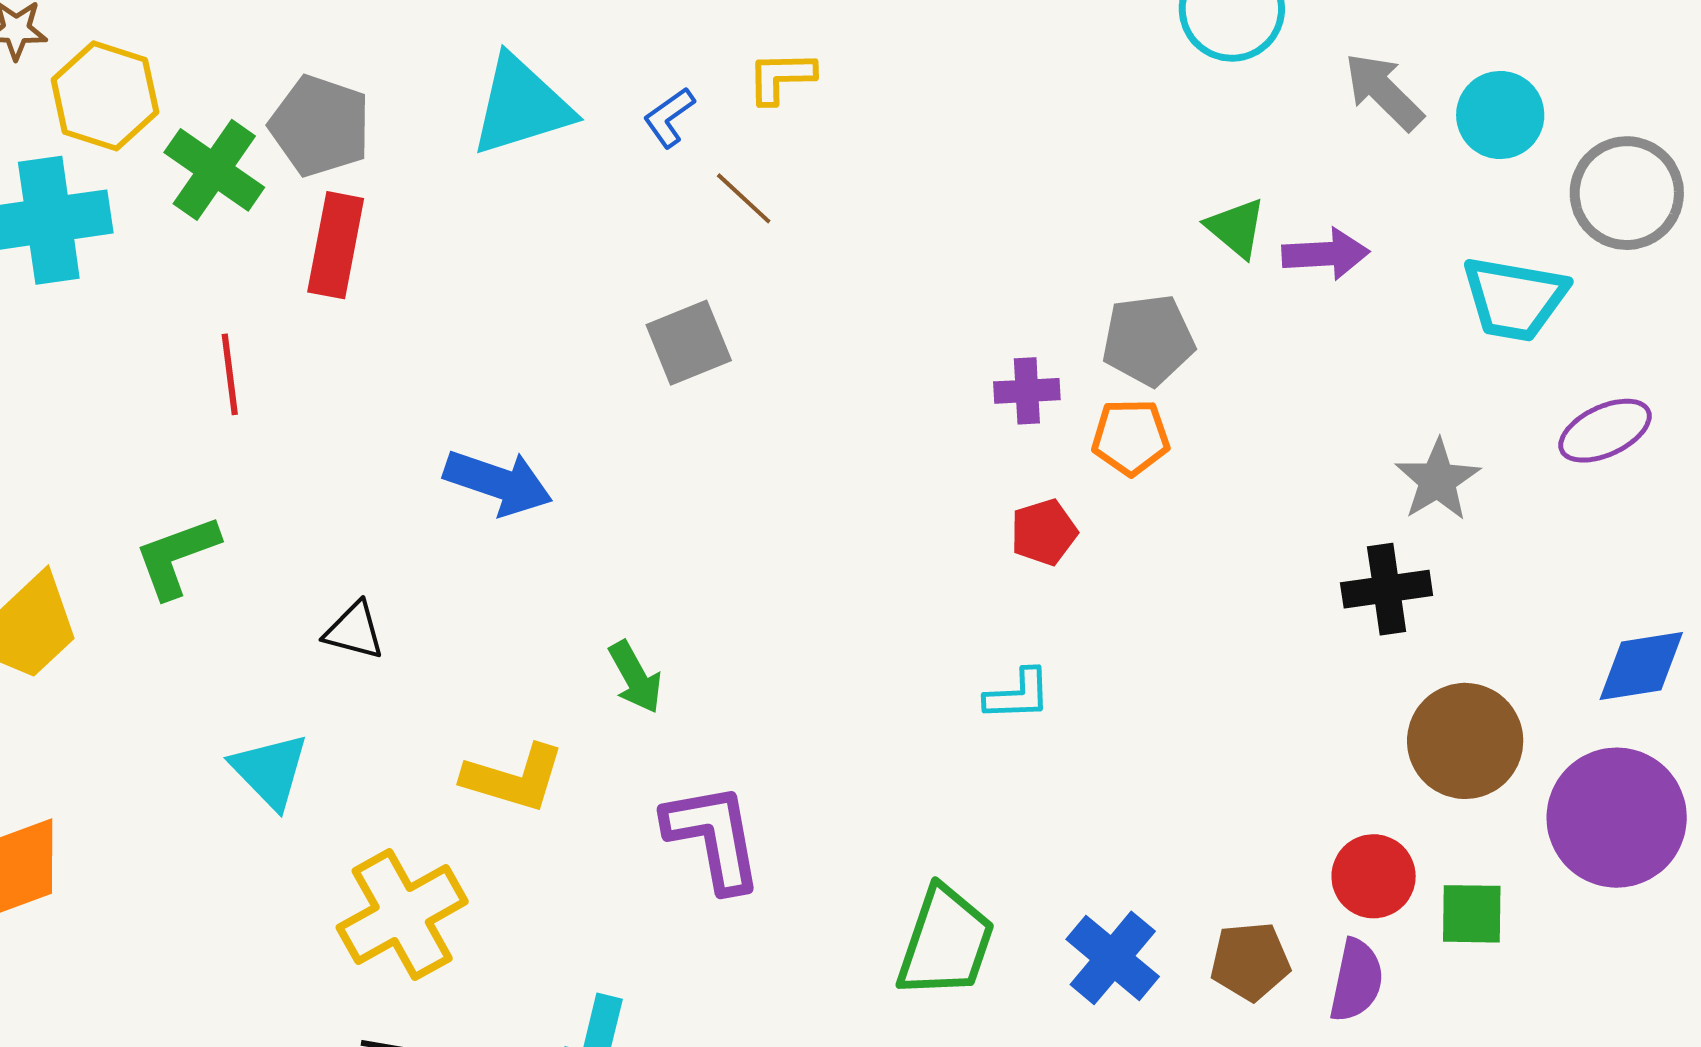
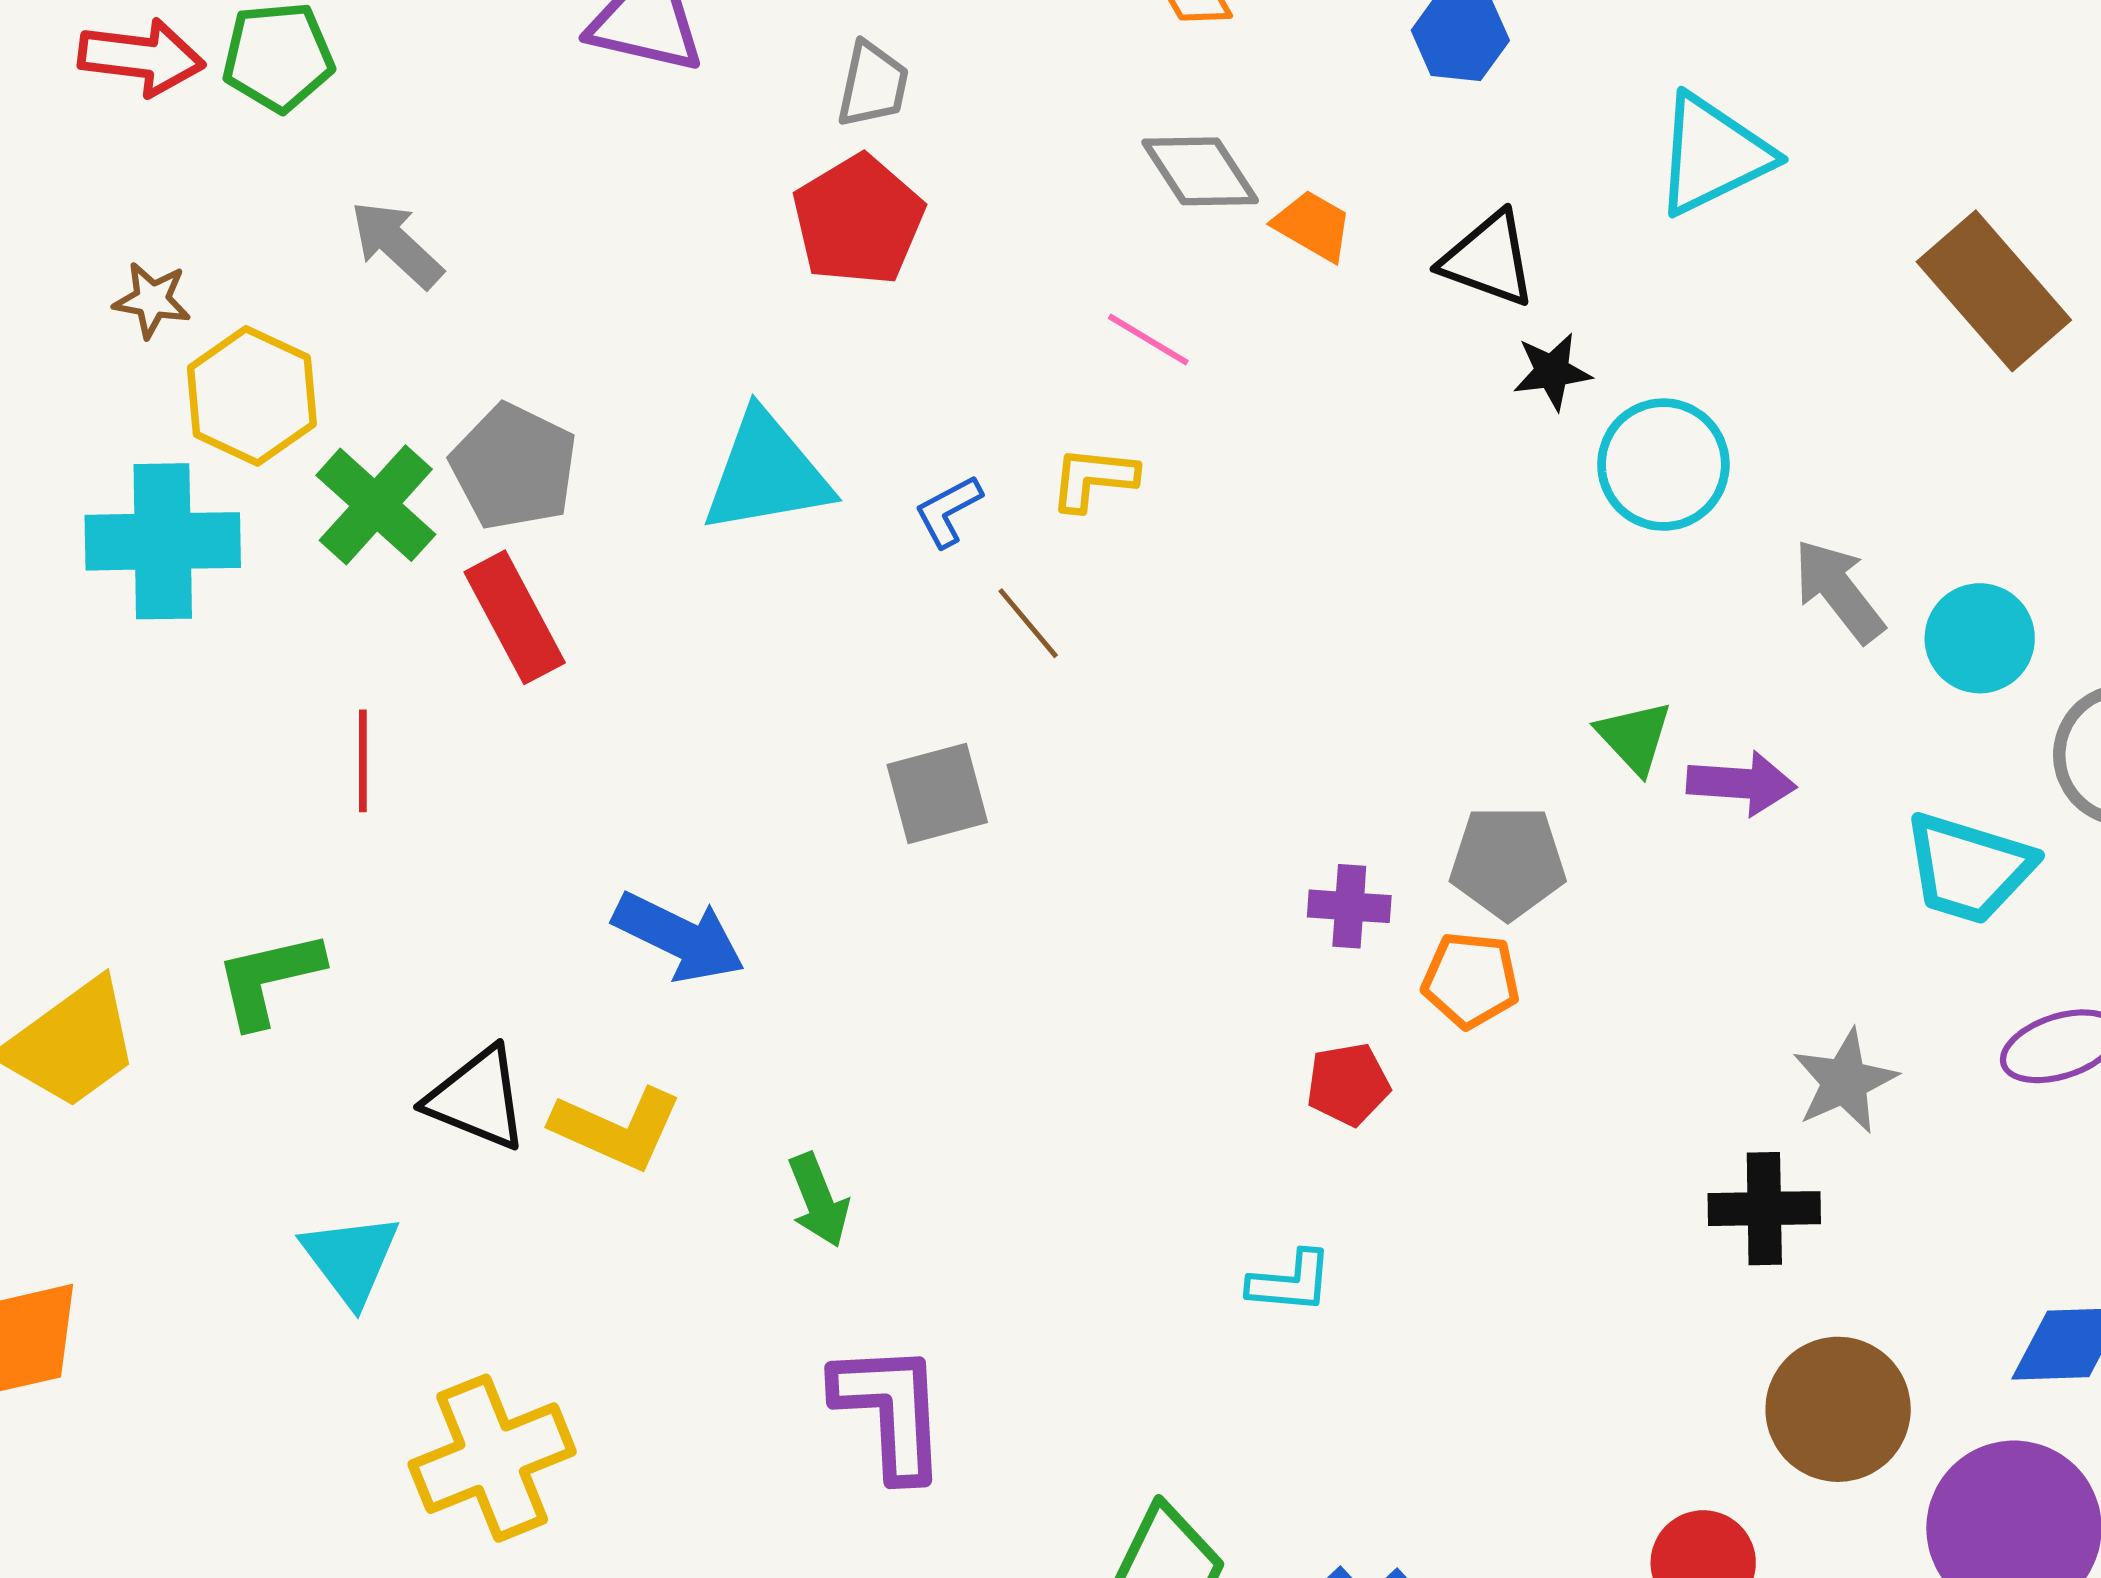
red rectangle: (336, 245) -> (515, 617), turned -46
black triangle: (354, 631) -> (477, 1099), size x1.4
yellow L-shape: (514, 778) -> (617, 1128), moved

